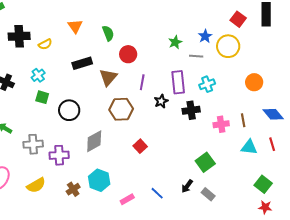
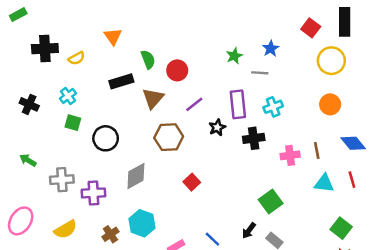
green semicircle: (108, 33) -> (148, 59), moved
yellow circle: (228, 46) -> (331, 61), moved
purple line: (142, 82) -> (194, 104), turned 42

